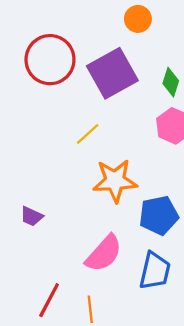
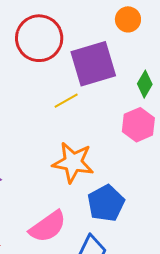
yellow line: (88, 134) -> (66, 101), moved
blue pentagon: (159, 215) -> (106, 203), turned -30

